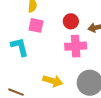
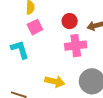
pink square: (36, 25) -> (35, 27), turned -35

